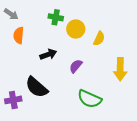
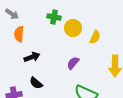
black arrow: (48, 54) -> (32, 57), moved
black semicircle: (37, 87) -> (36, 83), size x0.6

